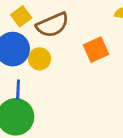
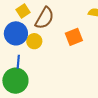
brown semicircle: (52, 25) -> (45, 18), turned -40

